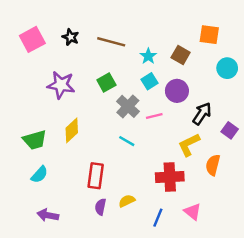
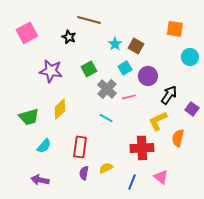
black star: (71, 37) -> (69, 37), moved
brown line: (111, 42) -> (89, 20), moved
brown square: (181, 55) -> (136, 46), moved
cyan star: (148, 56) -> (115, 44), moved
cyan semicircle: (39, 175) -> (44, 146), moved

